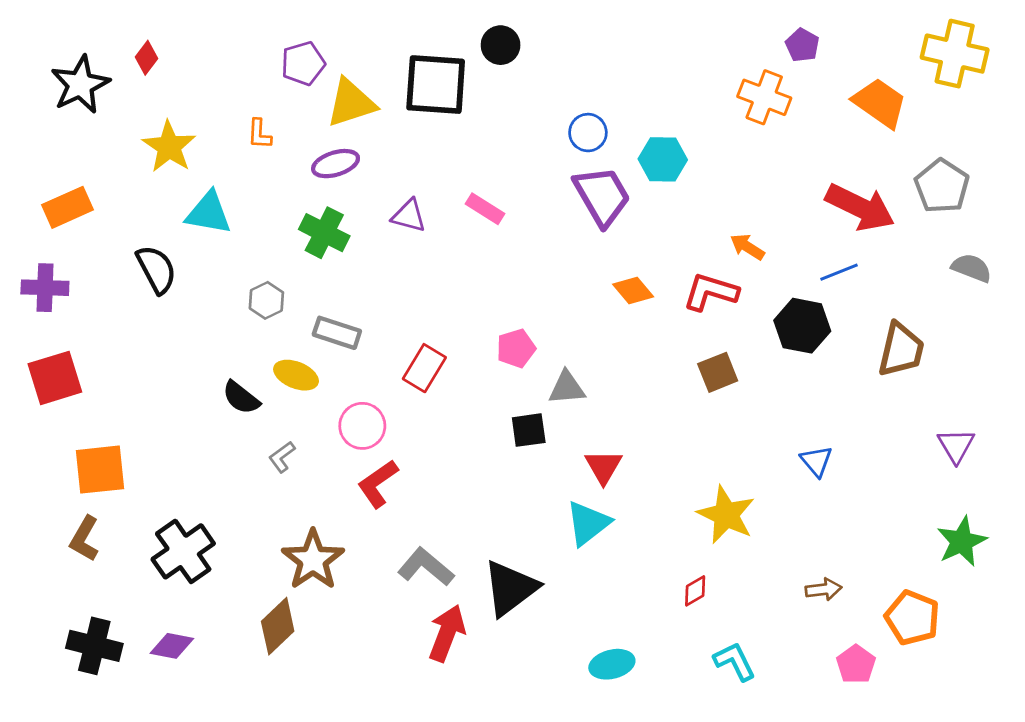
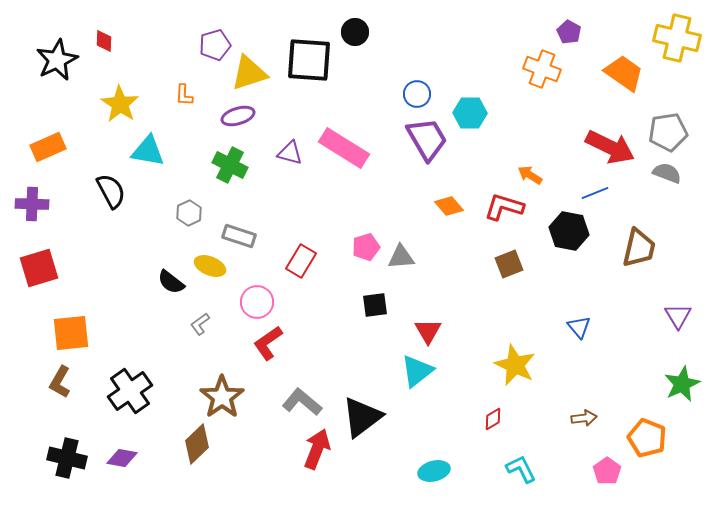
red diamond: (147, 58) -> (104, 41), turned -35
gray pentagon: (942, 186) -> (668, 132), turned 30
pink rectangle: (485, 209) -> (344, 148), size x1.8
gray semicircle: (972, 268) -> (667, 173), moved
gray triangle: (567, 388) -> (401, 257), moved

